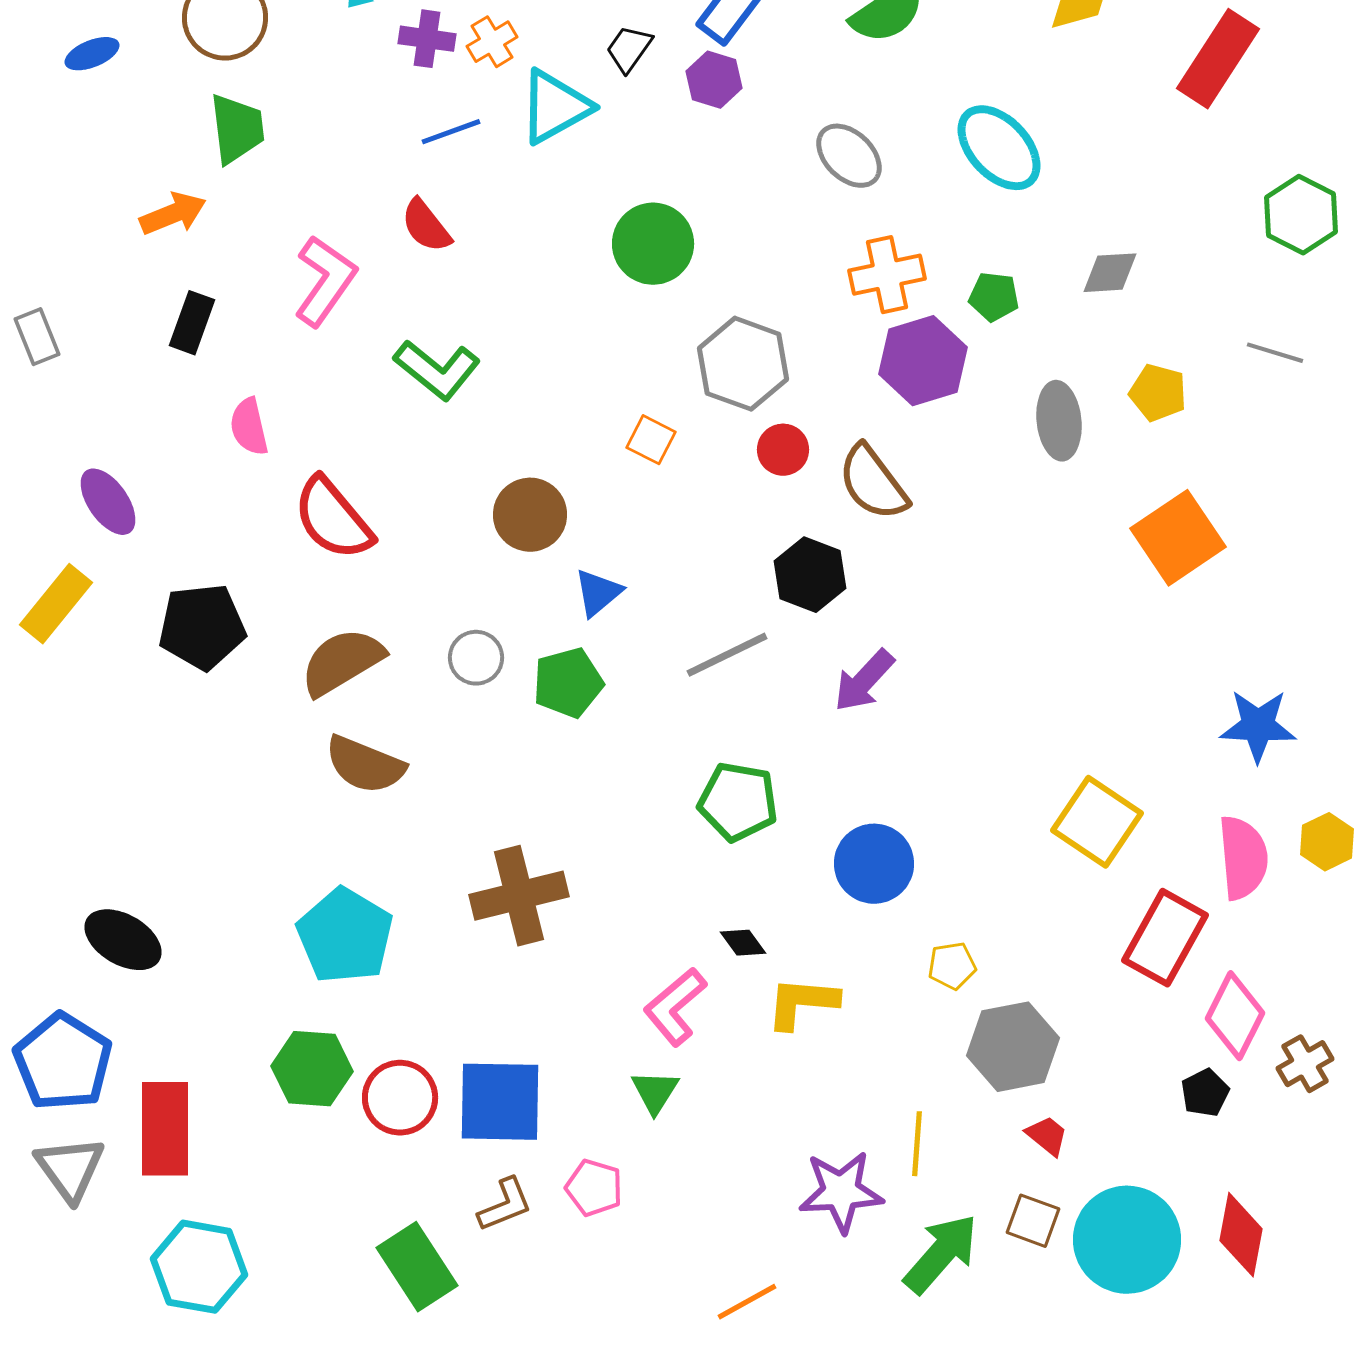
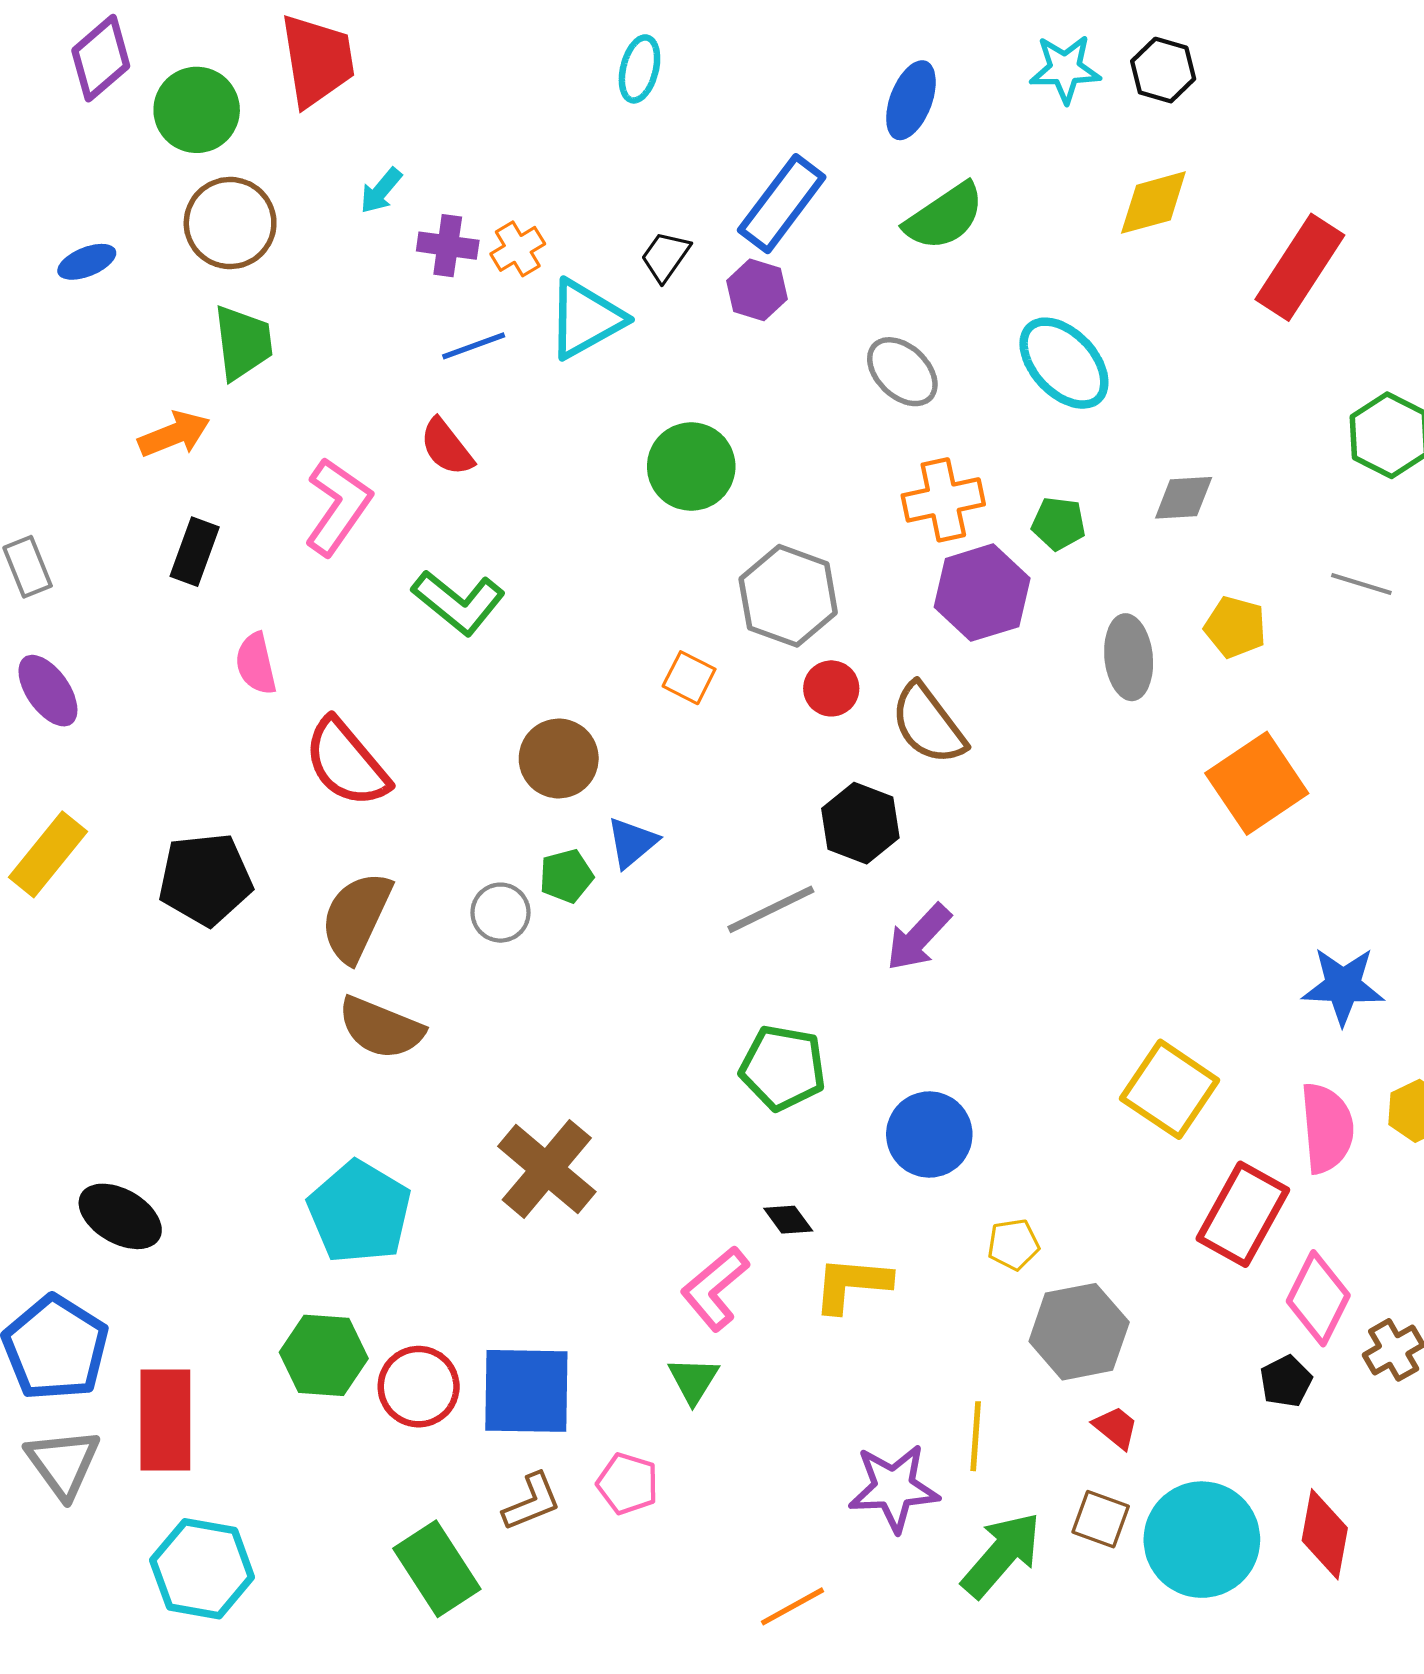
purple ellipse: (108, 502) -> (48, 691), moved
brown semicircle: (342, 662) -> (356, 917), turned -34
green pentagon: (568, 683) -> (566, 876), moved, size x0.7
brown cross: (519, 896) -> (547, 1169), turned -36

